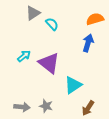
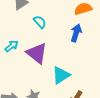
cyan semicircle: (52, 24) -> (40, 22), moved

